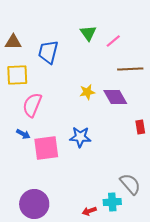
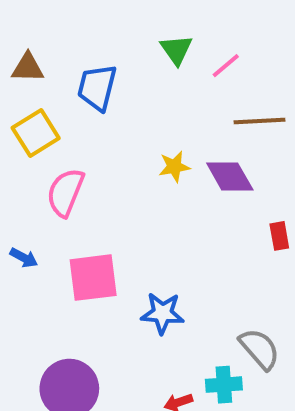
yellow square: (17, 75) -> (36, 133), turned -30
blue arrow: (23, 134) -> (24, 258), moved
blue star: (80, 137) -> (162, 313), moved

